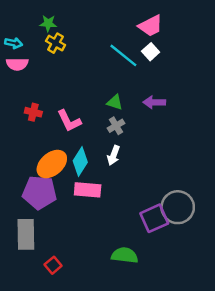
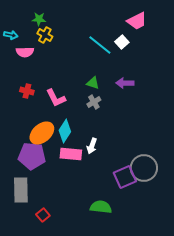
pink trapezoid: (151, 26) -> (137, 21), moved
pink semicircle: (17, 64) -> (25, 52), moved
white arrow: (114, 155) -> (92, 146), moved

